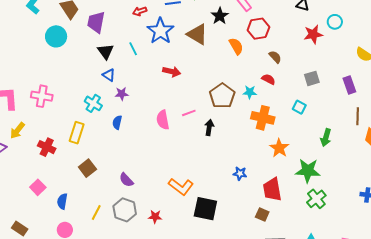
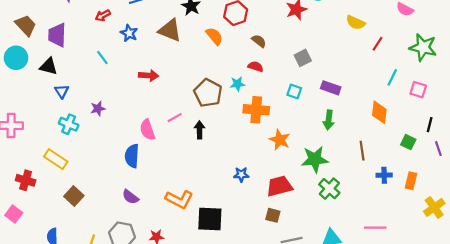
blue star: (160, 31) -> (129, 33), size x0.6
black triangle: (106, 51) -> (48, 66), moved, turned -30
blue triangle: (109, 75) -> (62, 91), moved, turned 32
purple rectangle: (349, 85) -> (331, 88), moved, turned -42
brown line: (358, 116) -> (362, 151), moved
blue semicircle: (117, 122) -> (132, 156), moved, size x1.5
yellow rectangle: (77, 133) -> (56, 159), turned -65
purple semicircle: (126, 180) -> (130, 197), moved
pink square: (38, 187) -> (14, 214), moved
red trapezoid: (272, 190) -> (279, 186), turned 95

